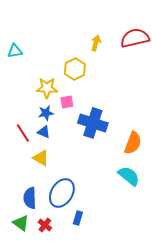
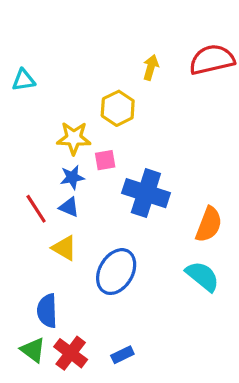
blue ellipse: (62, 193) -> (116, 272), moved
blue rectangle: (78, 218) -> (122, 355), moved, turned 48
red cross: (45, 225) -> (71, 353), size x1.5

